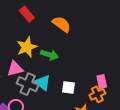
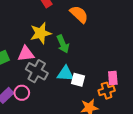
green arrow: (50, 55) -> (63, 44), turned 42
cyan triangle: (43, 83) -> (65, 74), moved, turned -42

